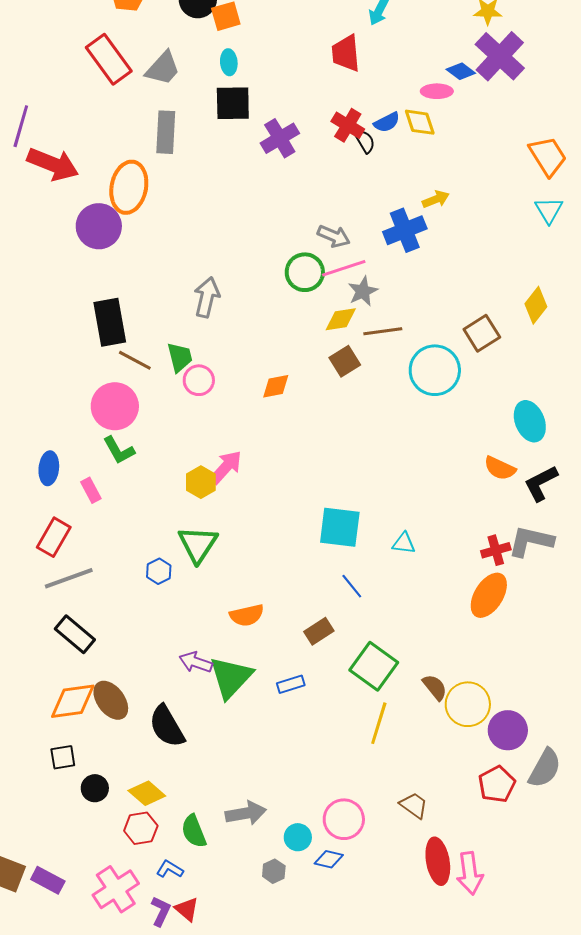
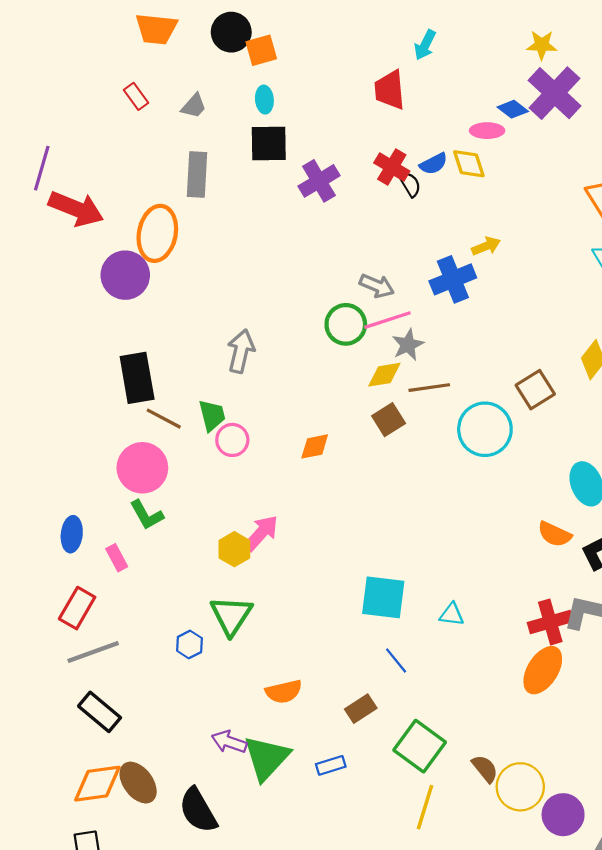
red rectangle: (109, 59) -> (136, 96), size x0.5
gray trapezoid: (163, 68) -> (194, 106), size x0.7
red cross: (496, 550) -> (550, 622), size x1.4

